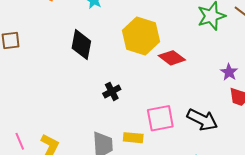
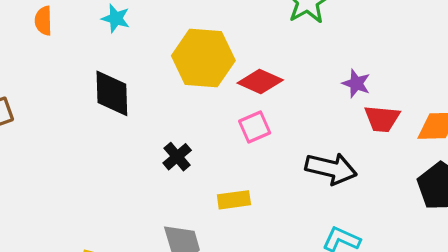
pink square: (160, 118) -> (255, 127), moved, size x0.7
yellow rectangle: (133, 138) -> (234, 200), moved

